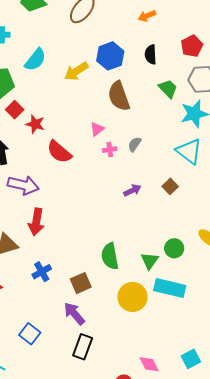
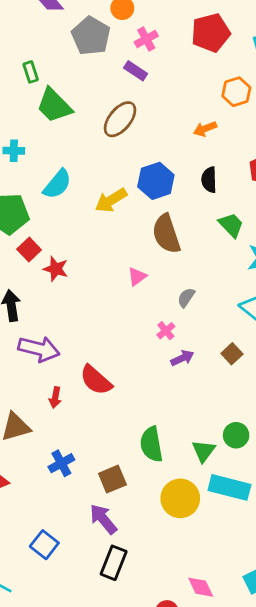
pink cross: (110, 150) -> (166, 331), moved, turned -32
red semicircle: (59, 152) -> (96, 380), moved
red arrow: (36, 222) -> (55, 397), size x0.6

